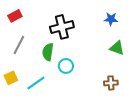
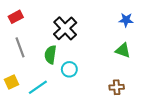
blue star: (111, 19) -> (126, 20), moved
black cross: (62, 27) -> (65, 28), turned -30
gray line: (19, 45) -> (20, 47), turned -48

